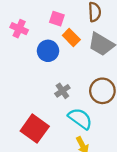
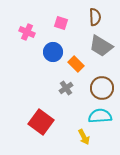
orange rectangle: (71, 38) -> (76, 64), moved
cyan semicircle: (80, 119) -> (100, 116), moved, turned -40

